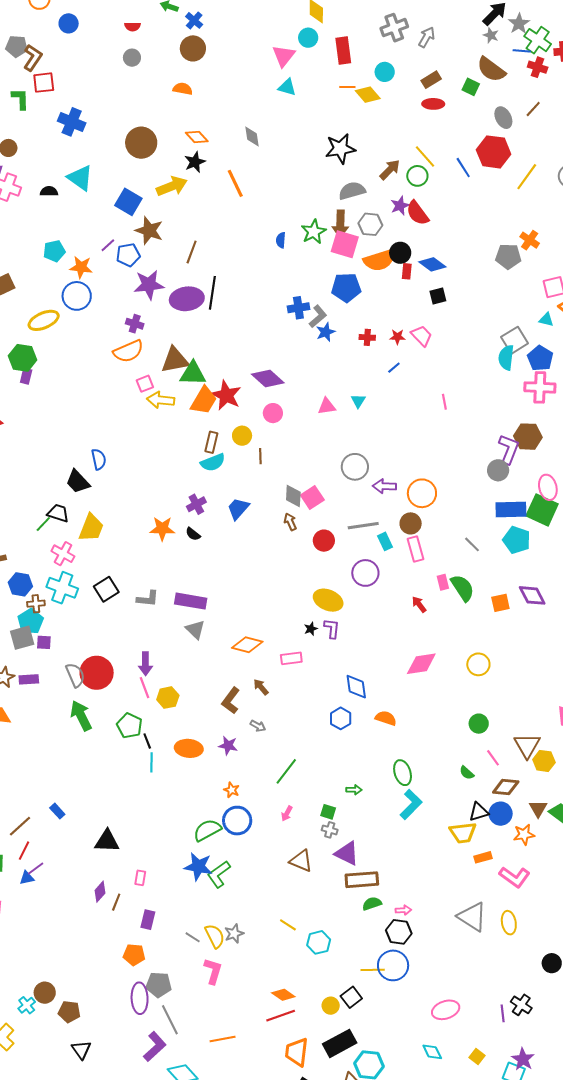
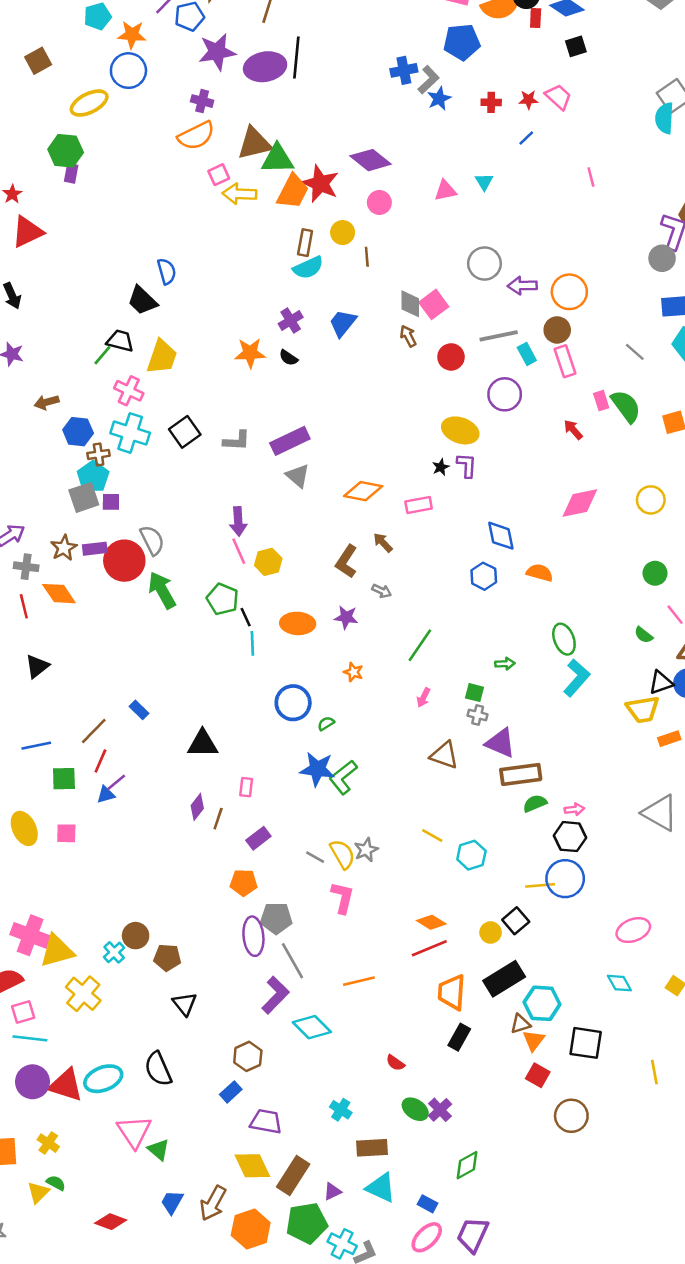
purple rectangle: (191, 601) -> (290, 441), turned -32
red circle: (97, 673) -> (124, 561), moved
blue circle: (237, 821) -> (293, 703), moved
green semicircle: (207, 830) -> (326, 723), size x0.5
purple rectangle: (148, 920) -> (258, 838), turned 42

